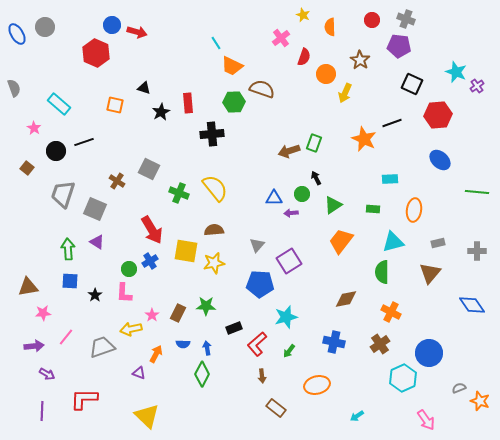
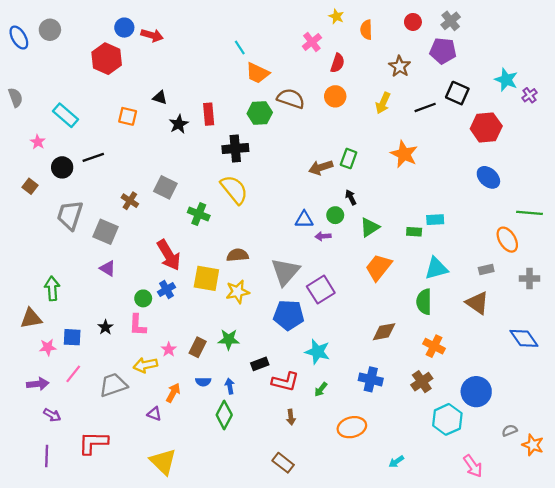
gray cross: (406, 19) -> (451, 21), turned 30
orange circle: (326, 74) -> (335, 96), moved
black line: (392, 123) -> (425, 107), moved
cyan rectangle: (390, 179) -> (435, 220), moved
yellow semicircle: (215, 188) -> (234, 190), moved
orange ellipse: (414, 210) -> (507, 240), moved, turned -40
gray triangle: (257, 245) -> (285, 272), size x1.8
green arrow: (68, 249) -> (52, 288), moved
brown triangle: (430, 273) -> (477, 303), turned -35
blue square: (70, 281) -> (72, 337), moved
cyan star: (286, 317) -> (317, 352), turned 30
red L-shape: (257, 344) -> (285, 382), turned -125
brown rectangle: (276, 408) -> (283, 463), moved

